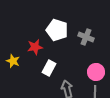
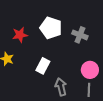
red star: (35, 47) -> (20, 35), moved

